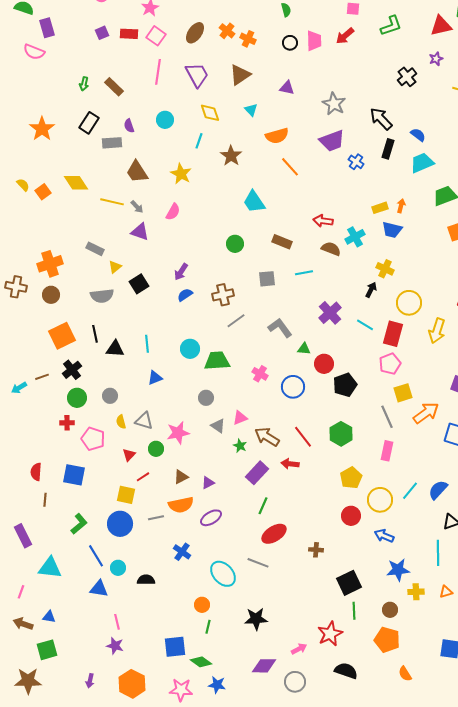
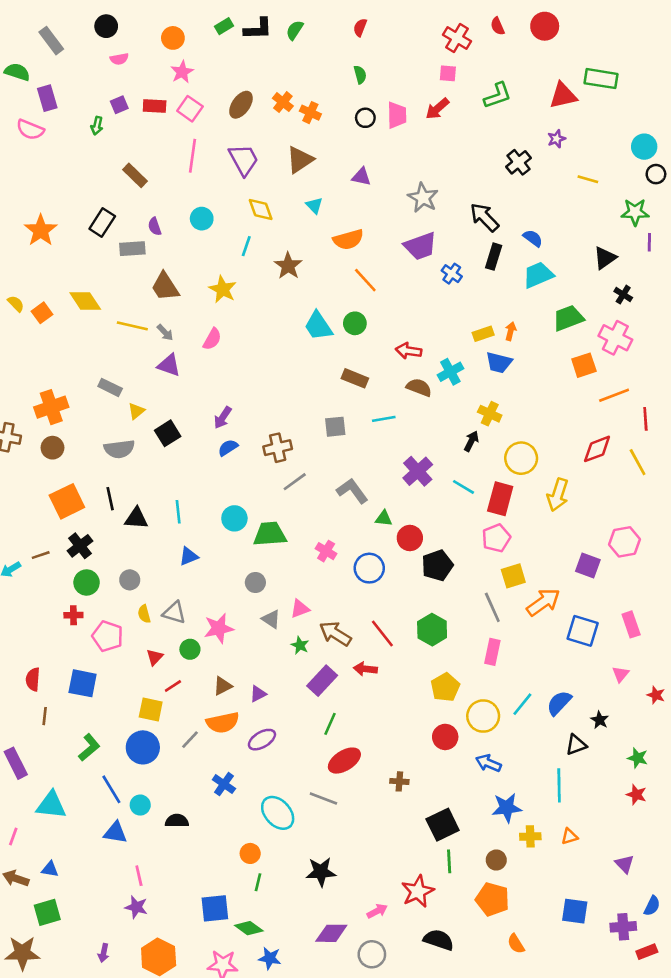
green arrow: (84, 84) -> (97, 126), moved
green circle: (235, 244) -> (355, 323), moved
gray line: (156, 518) -> (190, 740), turned -35

